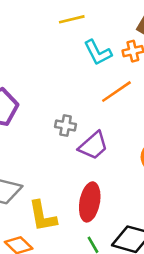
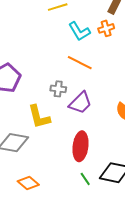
orange line: (116, 92) -> (80, 63), moved, turned 65
yellow L-shape: (42, 216) -> (39, 117), moved

